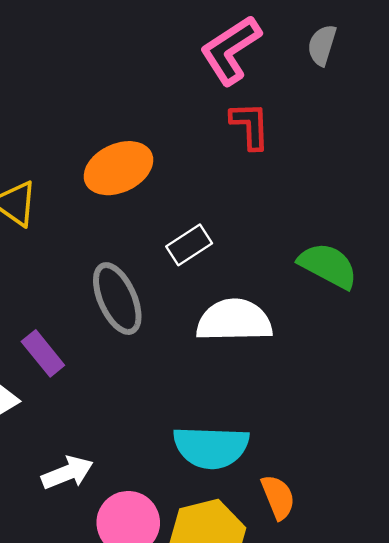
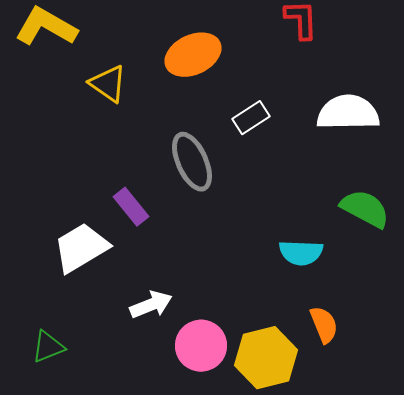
green semicircle: (328, 266) -> (365, 209), moved
white semicircle: (234, 320) -> (348, 113), moved
cyan semicircle: (211, 447) -> (301, 253), moved, size x0.7

